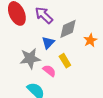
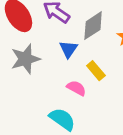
gray star: (30, 58) -> (25, 59), moved

